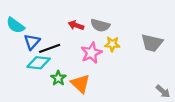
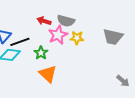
pink star: (91, 53) -> (58, 35), moved
green star: (58, 78) -> (41, 53), moved

